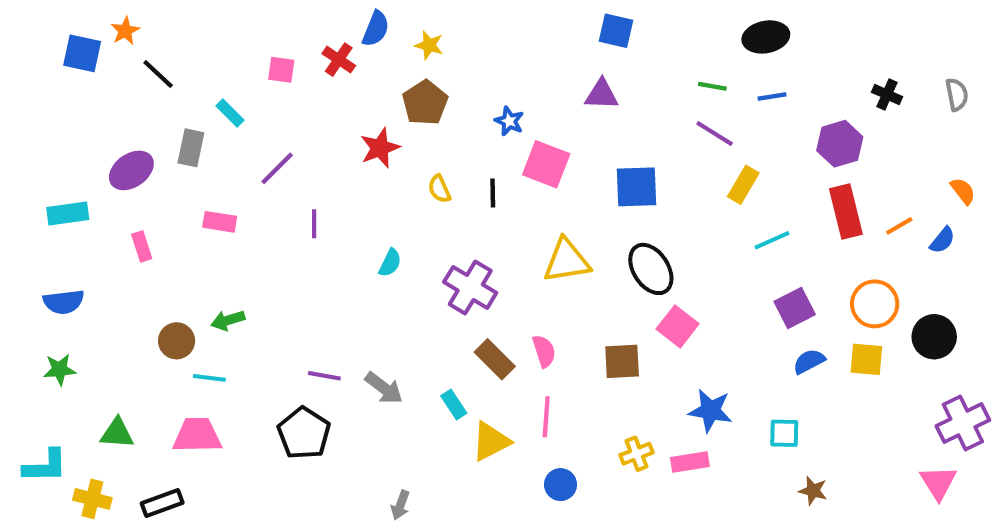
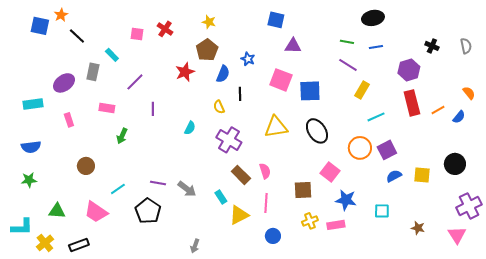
blue semicircle: (376, 29) -> (223, 74), moved
blue square: (616, 31) -> (276, 20), moved
pink square: (546, 164) -> (281, 80), moved
yellow semicircle: (439, 189) -> (219, 107), moved
orange circle: (875, 304) -> (360, 148), moved
green arrow: (228, 320) -> (122, 136), moved, turned -49
pink square: (678, 326) -> (330, 172), moved
brown square: (622, 361) -> (303, 190), moved
cyan line: (209, 378) -> (118, 189), moved, turned -42
pink trapezoid: (197, 435) -> (96, 212), turned -145
brown star: (813, 491) -> (418, 228), moved
yellow cross: (92, 499) -> (45, 243), turned 36

